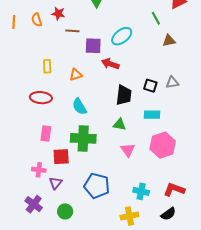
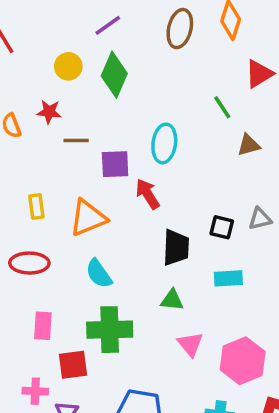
cyan ellipse: (122, 36) -> (164, 143), turned -40
red arrow: (110, 64) -> (148, 194), turned 42
orange triangle: (76, 75) -> (88, 218), size x1.6
pink hexagon: (163, 145) -> (243, 361), moved

